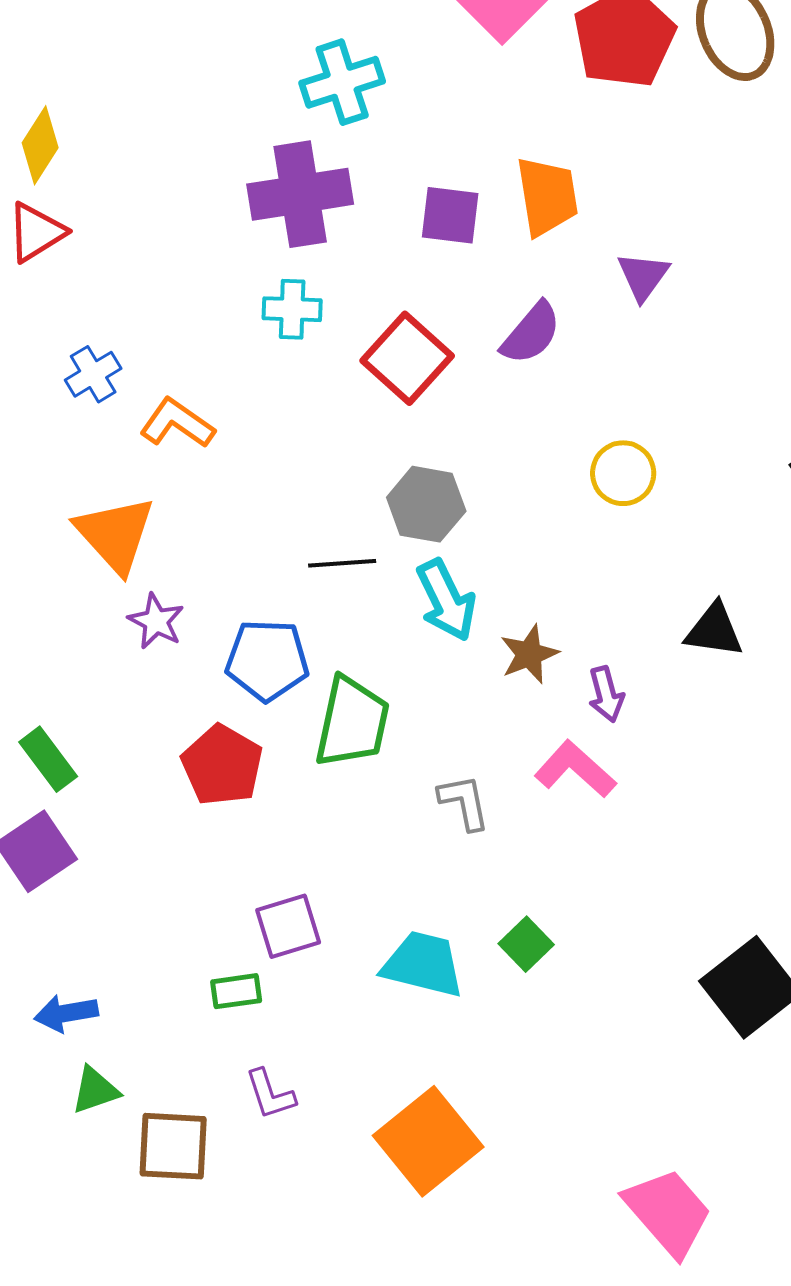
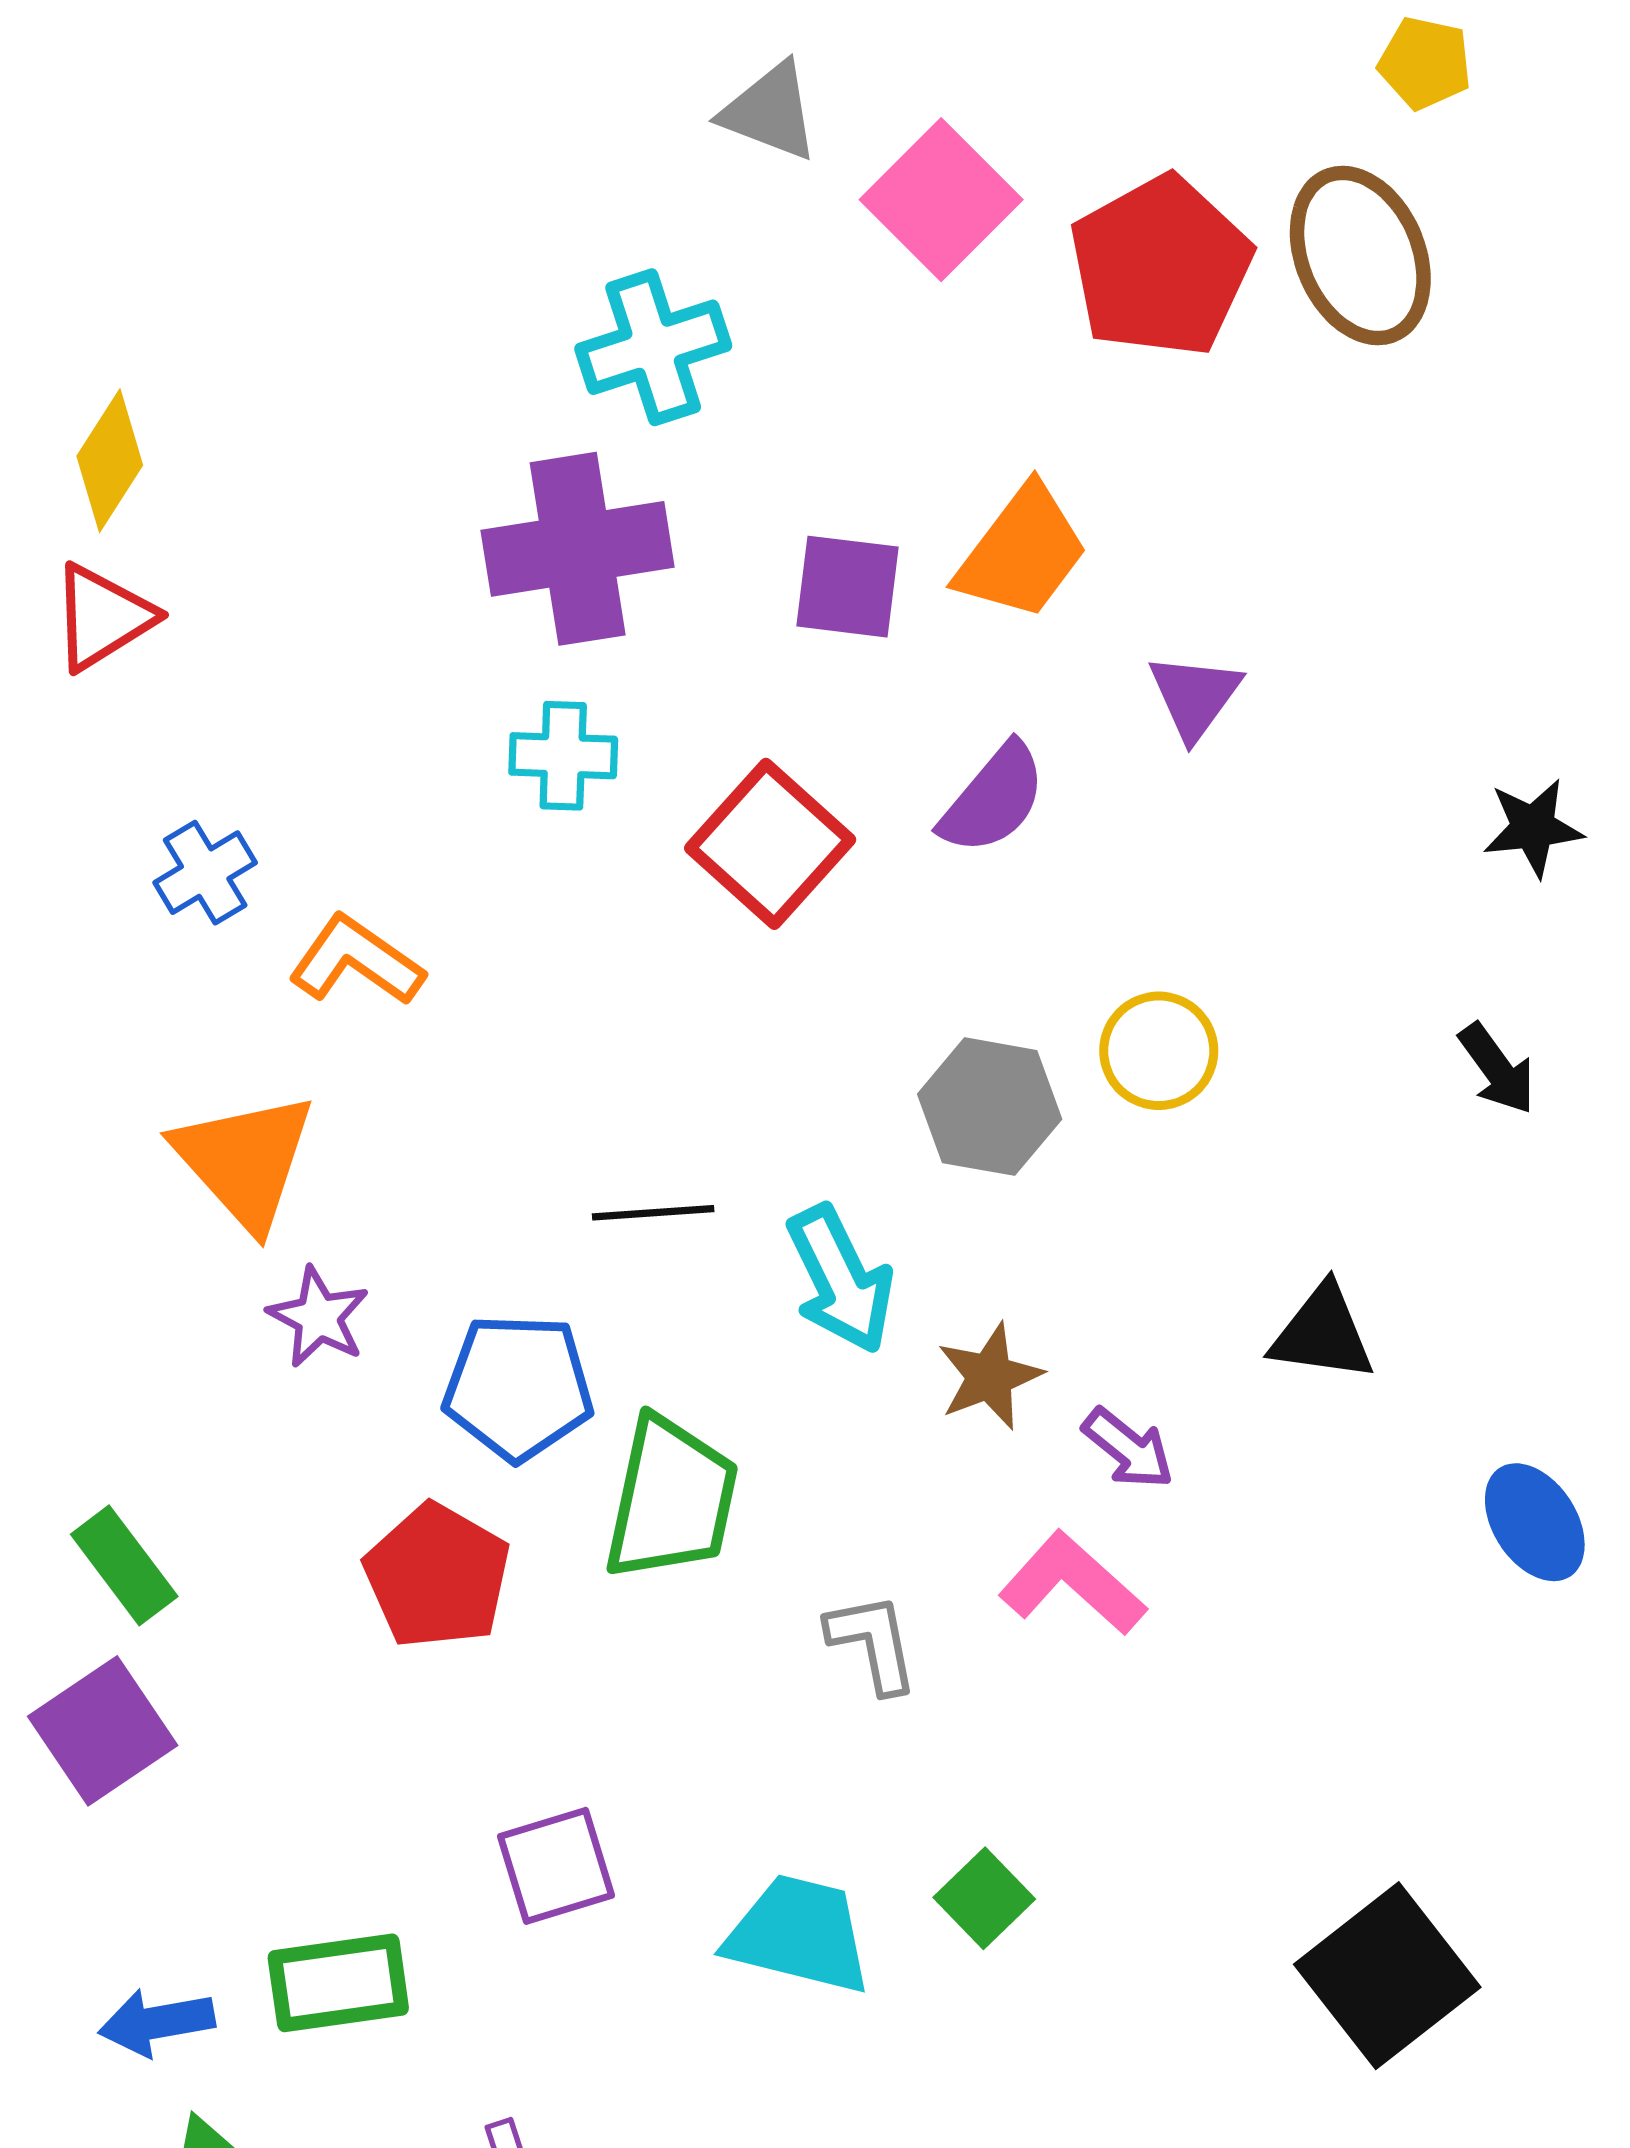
orange trapezoid: (547, 196) -> (1022, 552), turned 46
gray hexagon: (426, 504) -> (990, 1107), moved
purple arrow: (606, 694) -> (1128, 1448), turned -36
green rectangle: (236, 991) -> (338, 1983), moved, size x1.5

